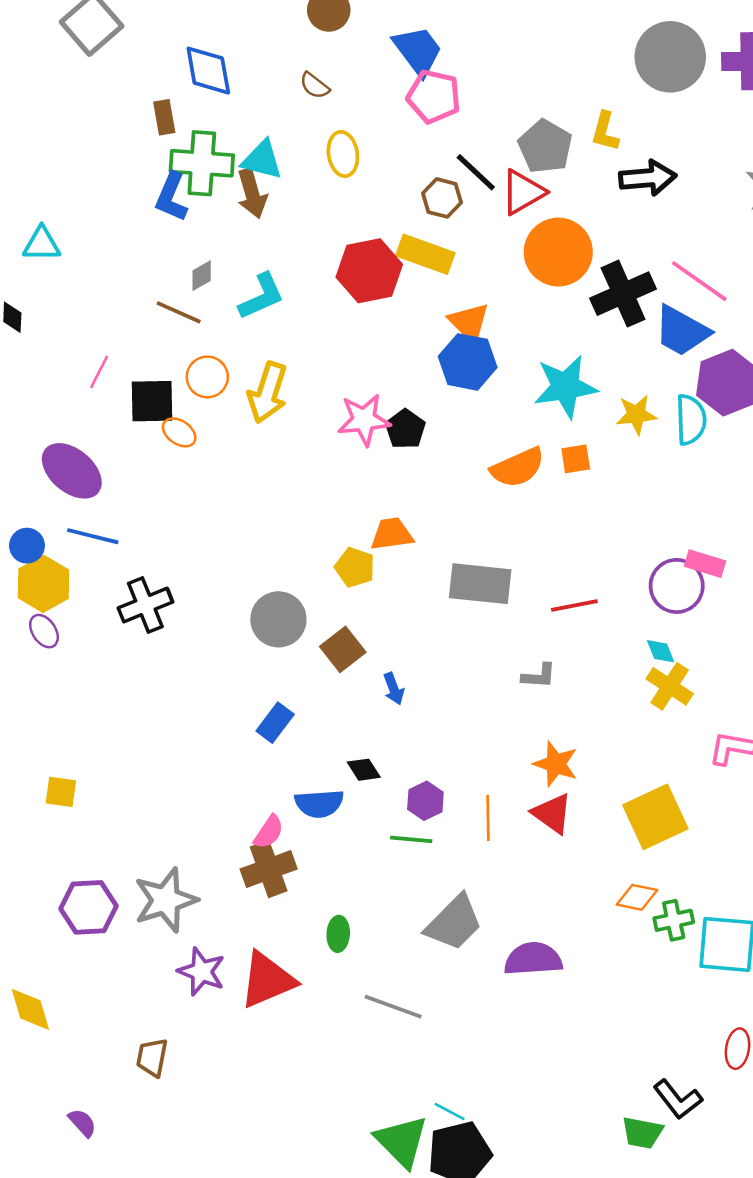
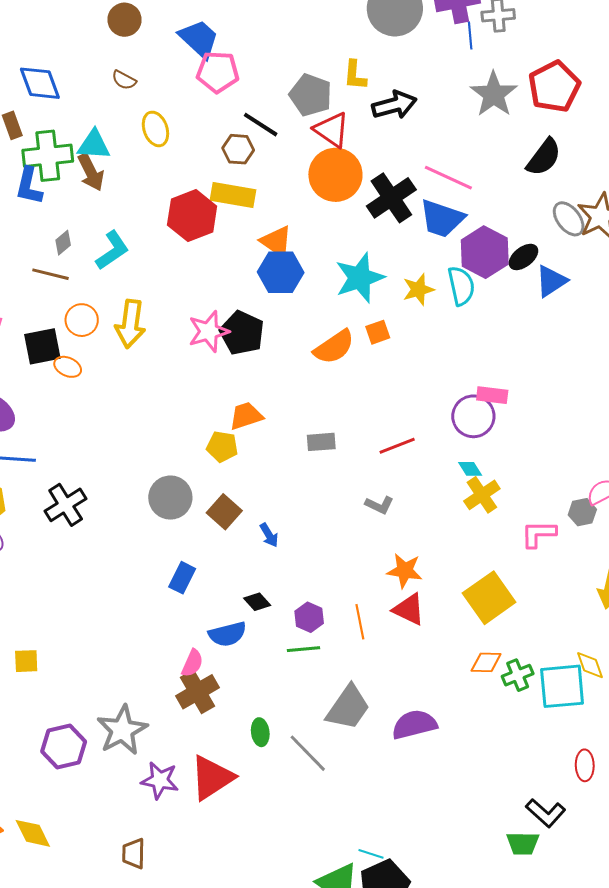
red triangle: (523, 192) -> (332, 130), moved, turned -45
black pentagon: (405, 429) -> (242, 333), size x1.4
gray rectangle: (480, 584) -> (321, 442), size x0.6
gray L-shape: (539, 676) -> (379, 505), turned 32
yellow cross: (670, 686) -> (482, 495), turned 33
gray line: (393, 1007) -> (308, 753), moved, turned 36

